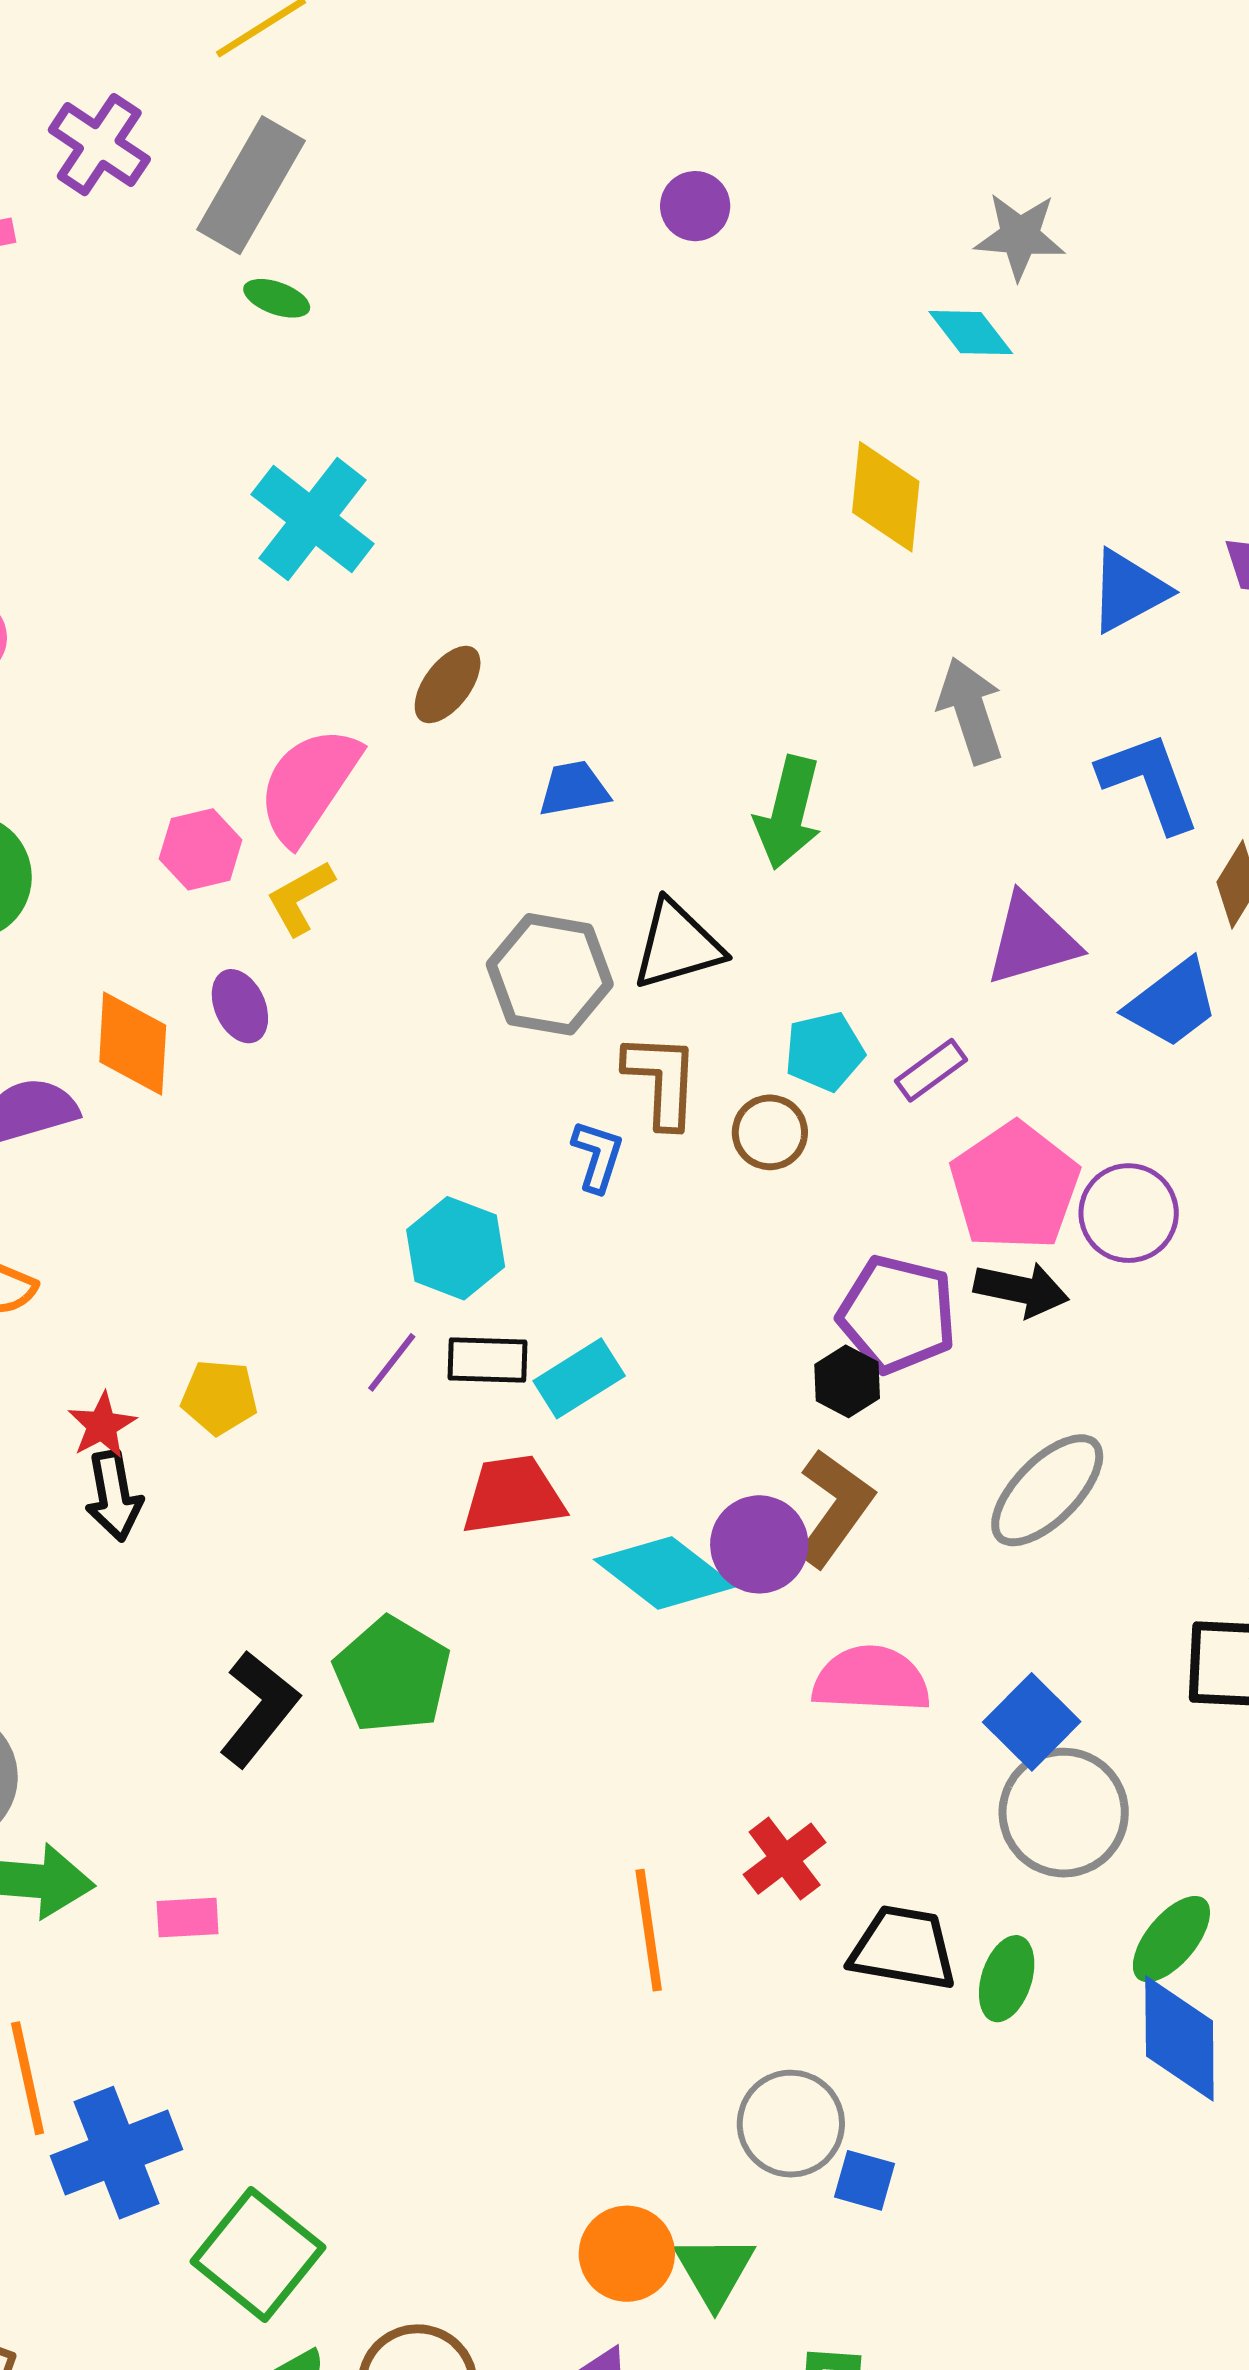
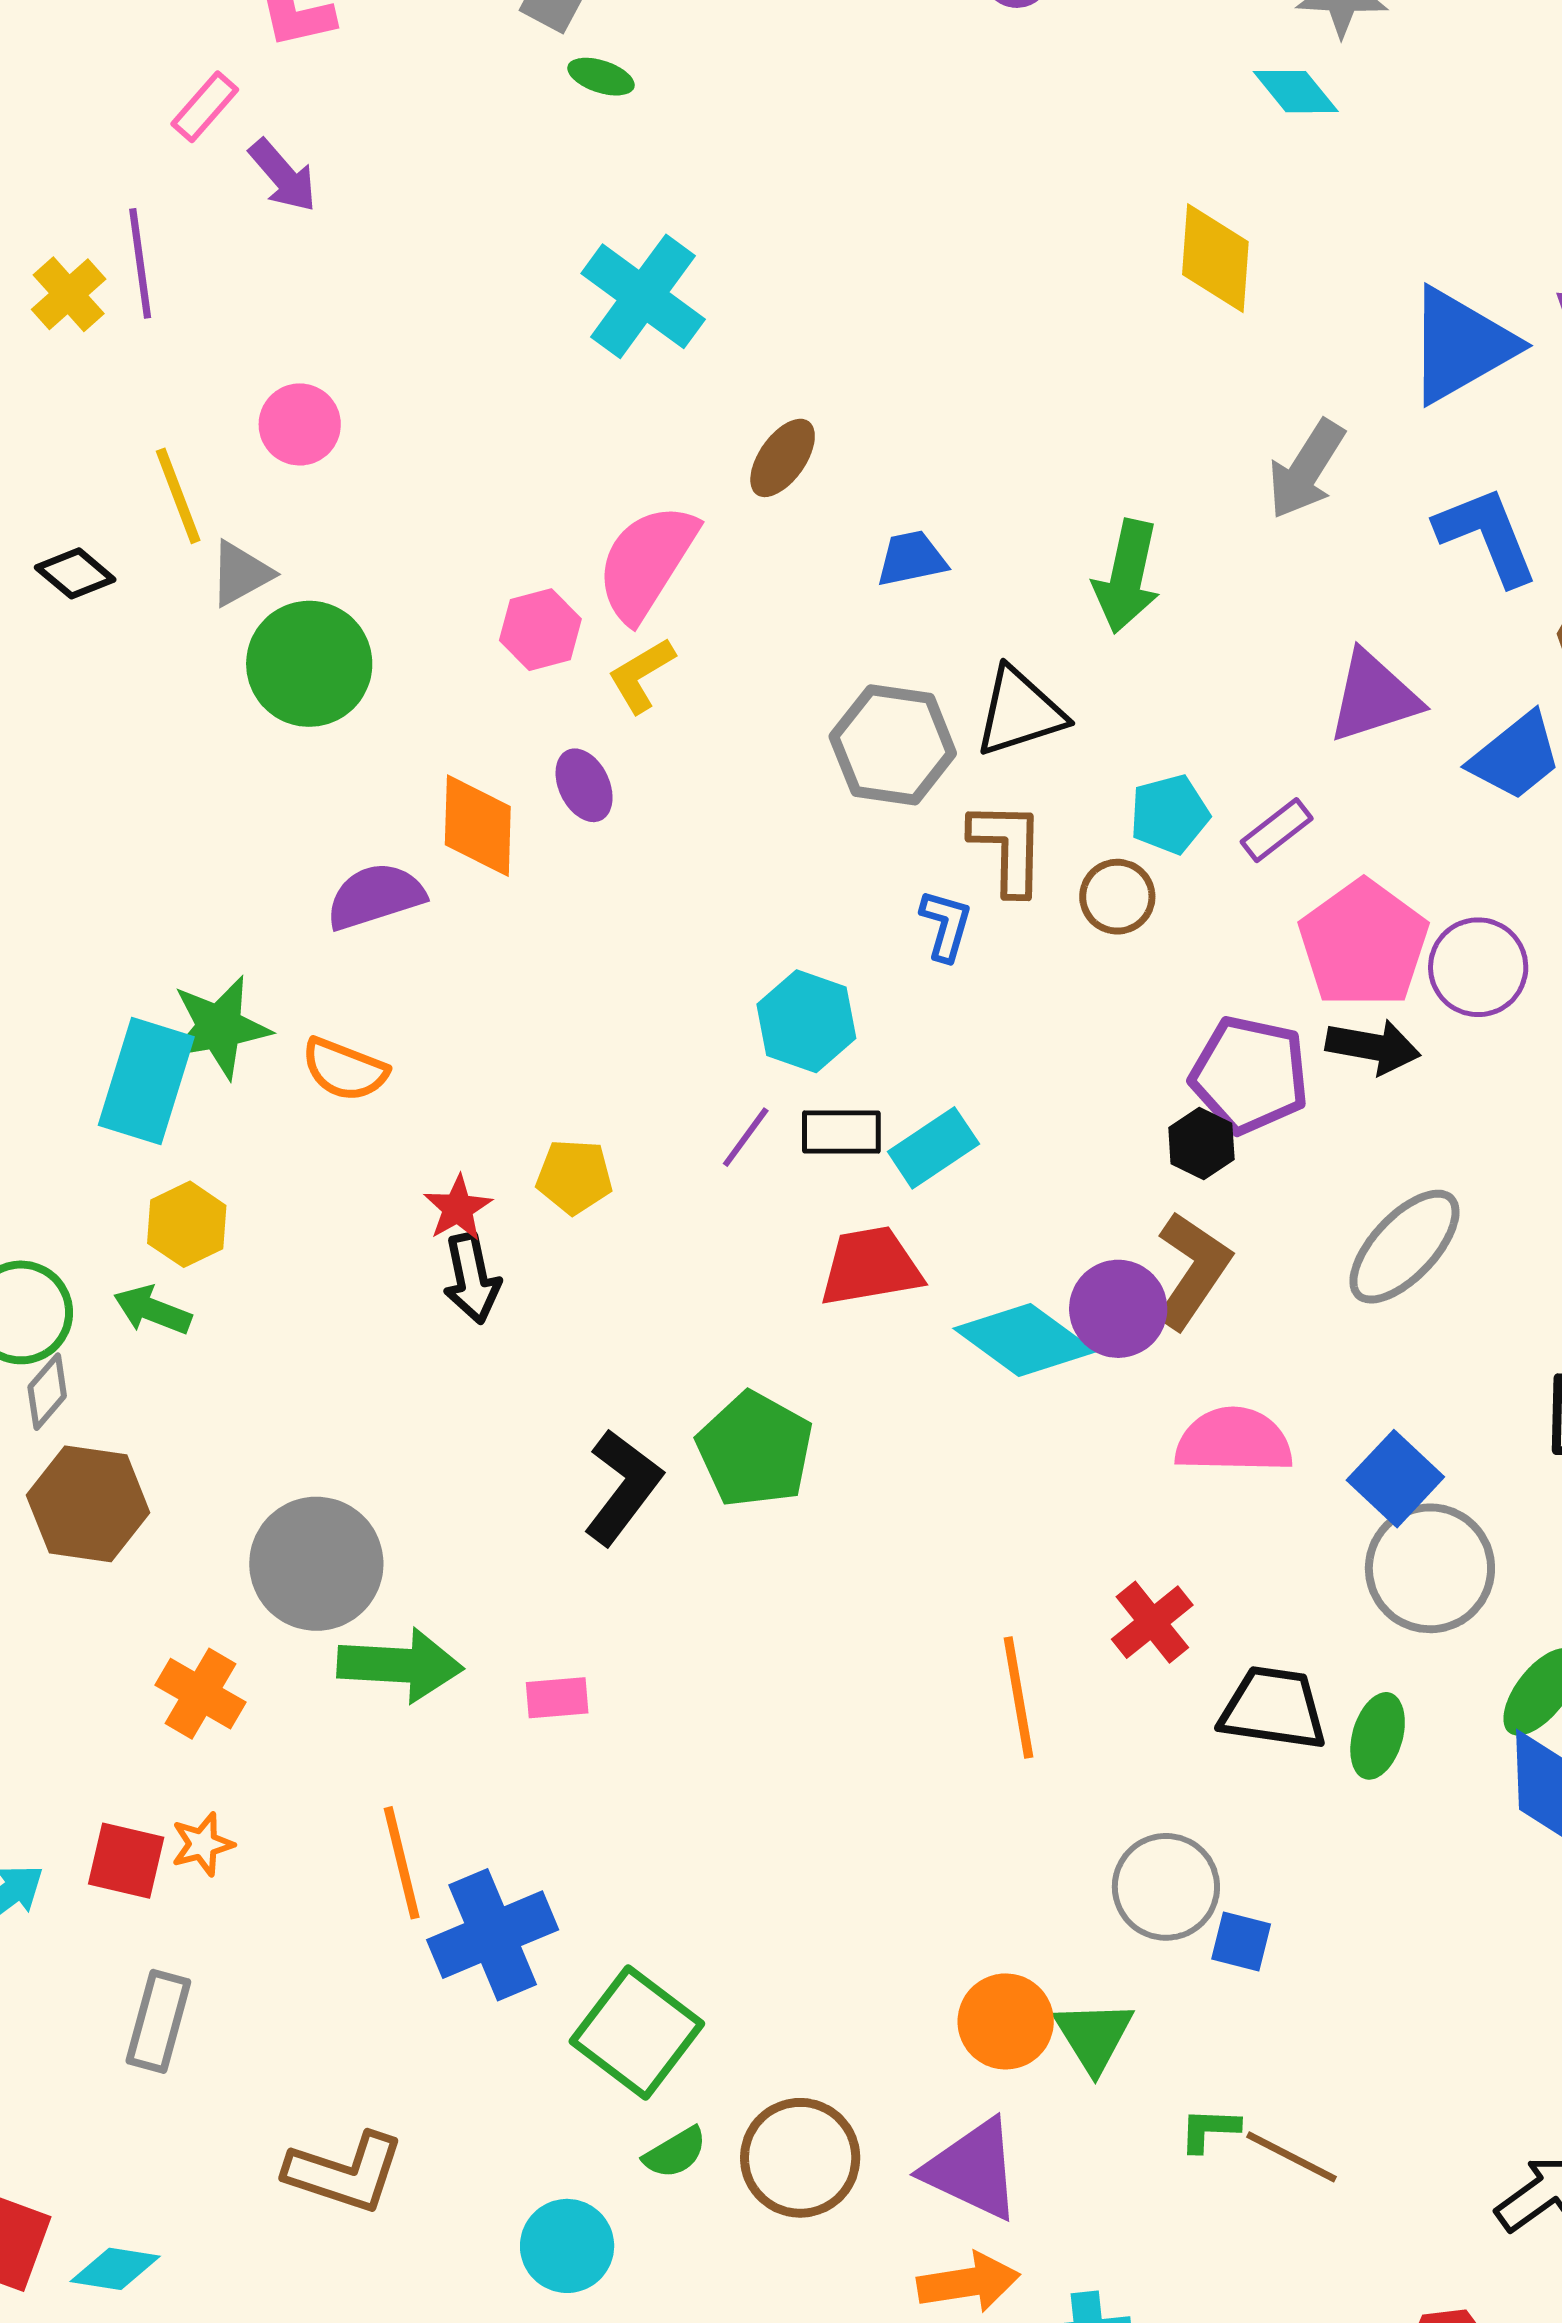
blue triangle: (1128, 591) -> (1461, 345), size x1.4
gray arrow: (971, 711) -> (1306, 469), turned -128

